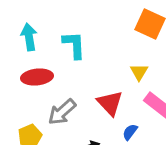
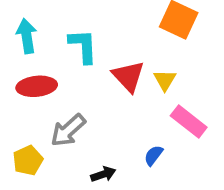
red triangle: (110, 103) -> (128, 76), moved

